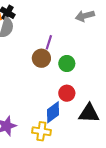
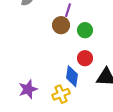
blue diamond: (53, 112) -> (72, 76), turned -45
yellow cross: (41, 131) -> (61, 94), turned -30

